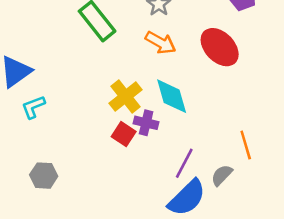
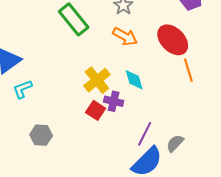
cyan diamond: (172, 96) -> (134, 80), size x0.7
orange line: (246, 145) -> (188, 70), moved
gray hexagon: (44, 176) -> (41, 135), moved

